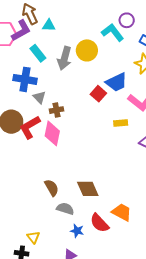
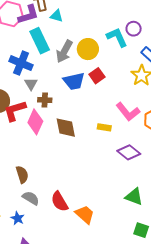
cyan rectangle: (38, 53) -> (40, 41), size x1.4
blue trapezoid: (116, 82) -> (74, 81), moved
red square: (98, 94) -> (97, 76), moved
brown diamond: (88, 189) -> (66, 128), moved
red semicircle: (99, 223) -> (60, 201), moved
blue star: (77, 231) -> (17, 218), moved

